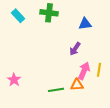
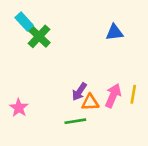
green cross: (49, 13) -> (39, 36), moved, turned 36
purple arrow: (75, 49) -> (79, 92), moved
orange triangle: (77, 85) -> (90, 102), moved

